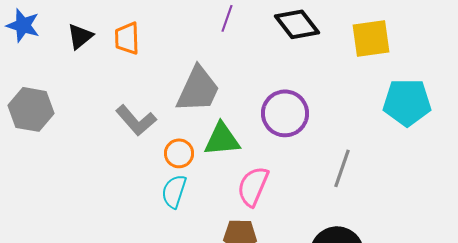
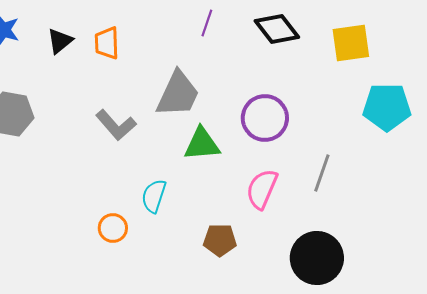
orange circle: (179, 153) -> (113, 228), moved
pink semicircle: (253, 186) -> (262, 189), moved

